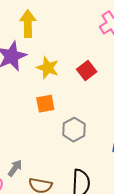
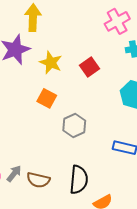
orange square: (45, 104) -> (47, 98), turned 36
gray arrow: (15, 168) -> (14, 174), moved

